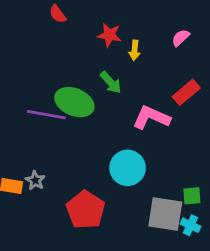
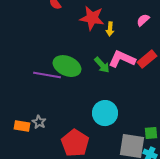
red star: (109, 35) -> (92, 18), size x1.4
green arrow: (111, 83) -> (102, 65), moved
pink L-shape: (151, 117) -> (122, 59), moved

